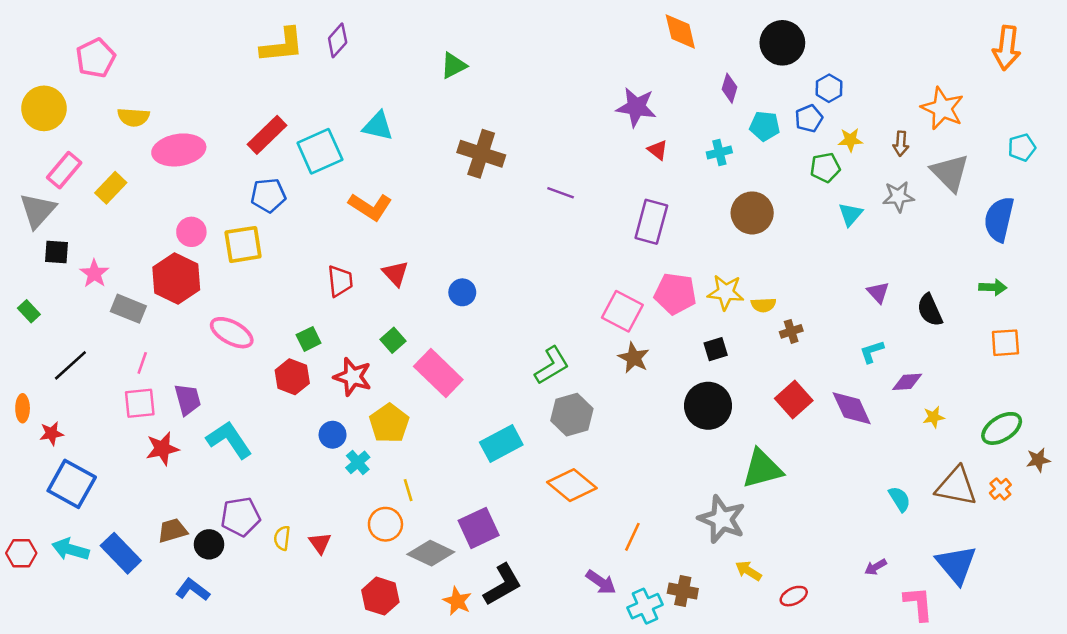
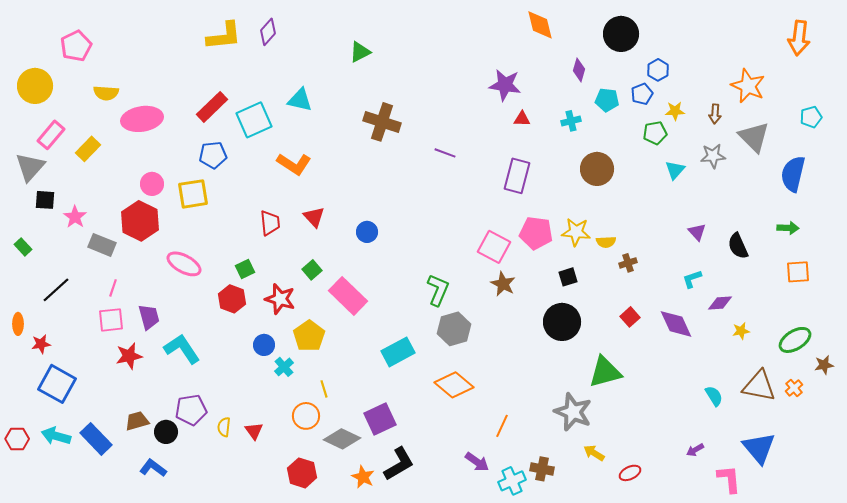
red triangle: (658, 150) -> (522, 119), turned -36
green L-shape: (552, 365) -> (438, 290), turned -36
red square: (794, 399) -> (630, 317), size x0.7

